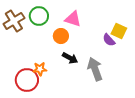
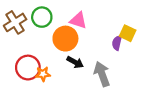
orange circle: (61, 36) -> (65, 39), size x1.5
purple semicircle: (109, 40) -> (117, 43), turned 56
red circle: (27, 80) -> (28, 68), moved

